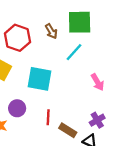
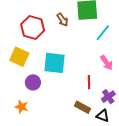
cyan line: (74, 52) -> (103, 33), moved
purple circle: (17, 108) -> (33, 82), moved
red line: (48, 117) -> (89, 82), moved

